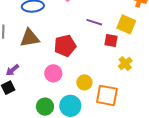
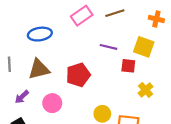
purple arrow: (12, 70) -> (22, 97), moved
pink circle: (53, 73) -> (52, 103), moved

